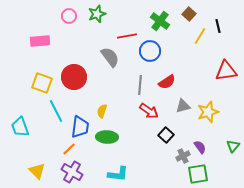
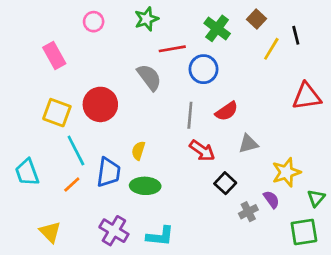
green star: (97, 14) -> (146, 19), moved
pink rectangle: (40, 41) -> (54, 56), turned 66
yellow star: (208, 112) -> (286, 172), moved
orange line: (69, 149) -> (72, 185), moved
purple cross: (72, 172) -> (114, 231), moved
green square: (198, 174) -> (304, 232), moved

